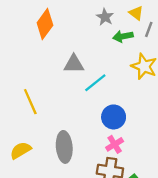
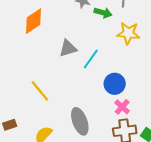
orange diamond: (45, 24) -> (33, 21), turned 36
green arrow: (123, 36) -> (103, 13), turned -138

